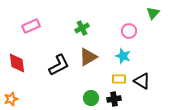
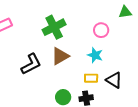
green triangle: (153, 13) -> (125, 12), turned 40
green cross: (82, 28) -> (54, 27), size x1.6

